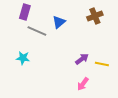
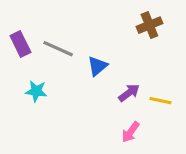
purple rectangle: (25, 12) -> (20, 44), moved, turned -42
blue triangle: (59, 22) -> (98, 66), moved

